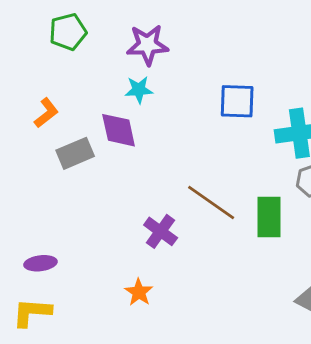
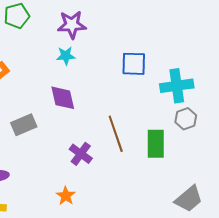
purple diamond: (119, 130) -> (63, 98), moved
gray rectangle: (75, 153) -> (24, 125), moved
brown line: (211, 202) -> (116, 134), turned 36

